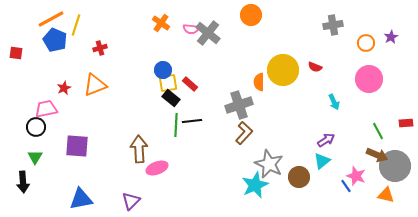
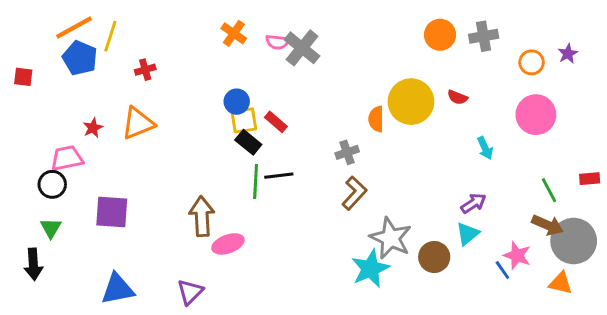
orange circle: (251, 15) -> (440, 35), moved
gray cross: (239, 105) -> (347, 152), size x0.6

